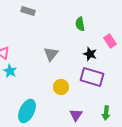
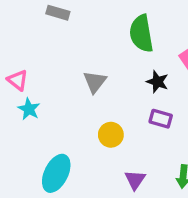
green semicircle: (80, 24) -> (141, 34), size x1.6
purple rectangle: (92, 77) -> (161, 119), size x0.6

